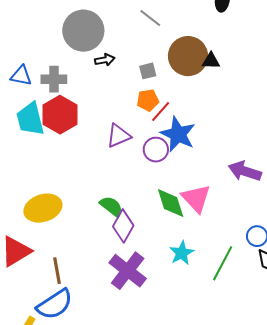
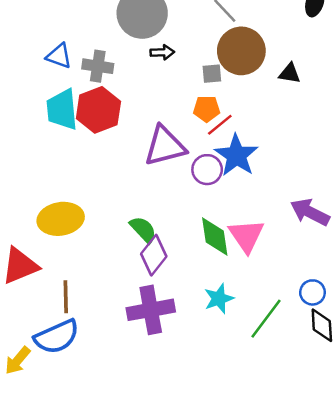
brown circle: (188, 56) -> (241, 51), moved
purple triangle: (119, 136) -> (165, 146), size x1.4
purple cross: (128, 271) -> (151, 310), turned 33

